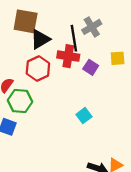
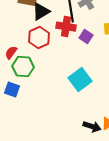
cyan square: (84, 116) -> (80, 80), size x1.6

